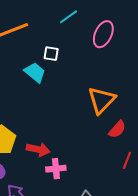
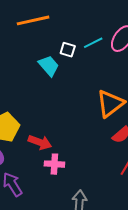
cyan line: (68, 17) -> (93, 43), moved

